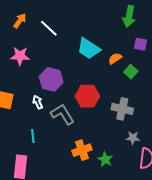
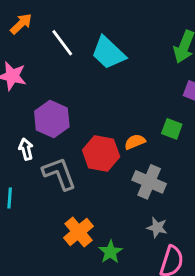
cyan trapezoid: (89, 49) -> (108, 53), moved
orange semicircle: (115, 58) -> (135, 142), moved
green square: (131, 72) -> (172, 129), turned -32
orange cross: (82, 150) -> (78, 232), turned -30

